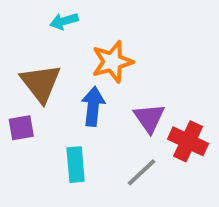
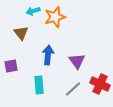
orange star: (112, 62) -> (55, 17), moved
brown triangle: (41, 83) -> (21, 33), moved, size x0.7
red cross: (188, 141) -> (100, 84), moved

